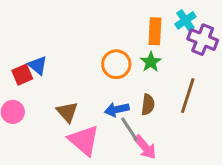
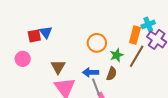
orange rectangle: (155, 31) -> (135, 35), moved
green star: (151, 62) -> (117, 55), moved
brown line: (188, 96) -> (137, 56), moved

